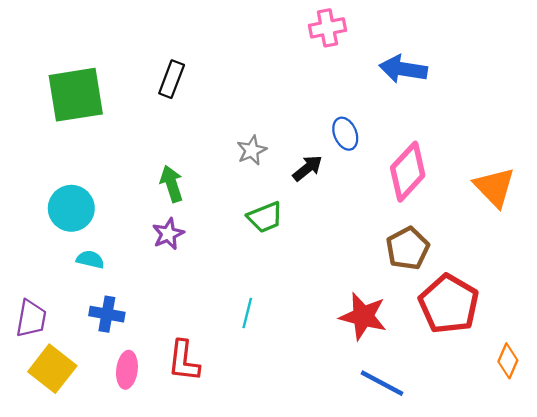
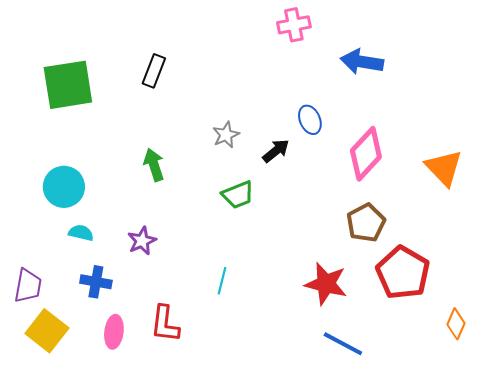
purple star: (168, 234) -> (142, 241), moved

